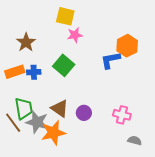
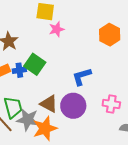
blue L-shape: (111, 60) -> (82, 76), moved
green square: (64, 65) -> (35, 64), moved
purple circle: (84, 113) -> (73, 106), size x1.6

